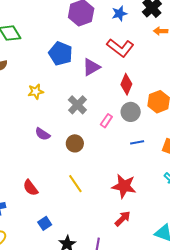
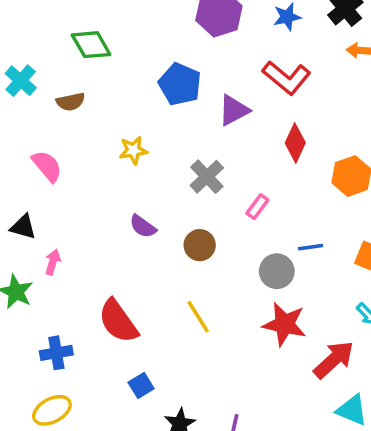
gray circle: (131, 112) -> (277, 271), moved
red semicircle: (31, 188) -> (118, 321), size x1.5
red arrow: (123, 219) -> (334, 360), moved, size x1.4

